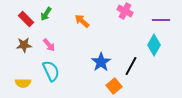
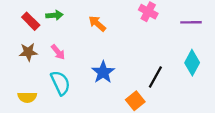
green arrow: (46, 14) -> (54, 15), turned -128
cyan diamond: (154, 45) -> (192, 63), moved
blue star: (101, 62) -> (103, 72), moved

